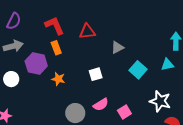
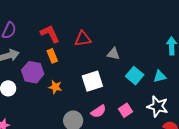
gray triangle: (117, 47) -> (113, 54), turned 40
cyan triangle: (167, 65) -> (160, 76), moved
white square: (96, 74) -> (92, 81), size x1.5
pink square: (124, 112) -> (125, 110), moved

